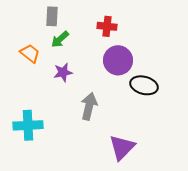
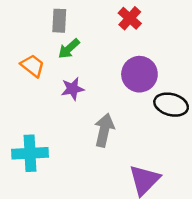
red cross: (107, 26) -> (130, 18), moved, turned 36

